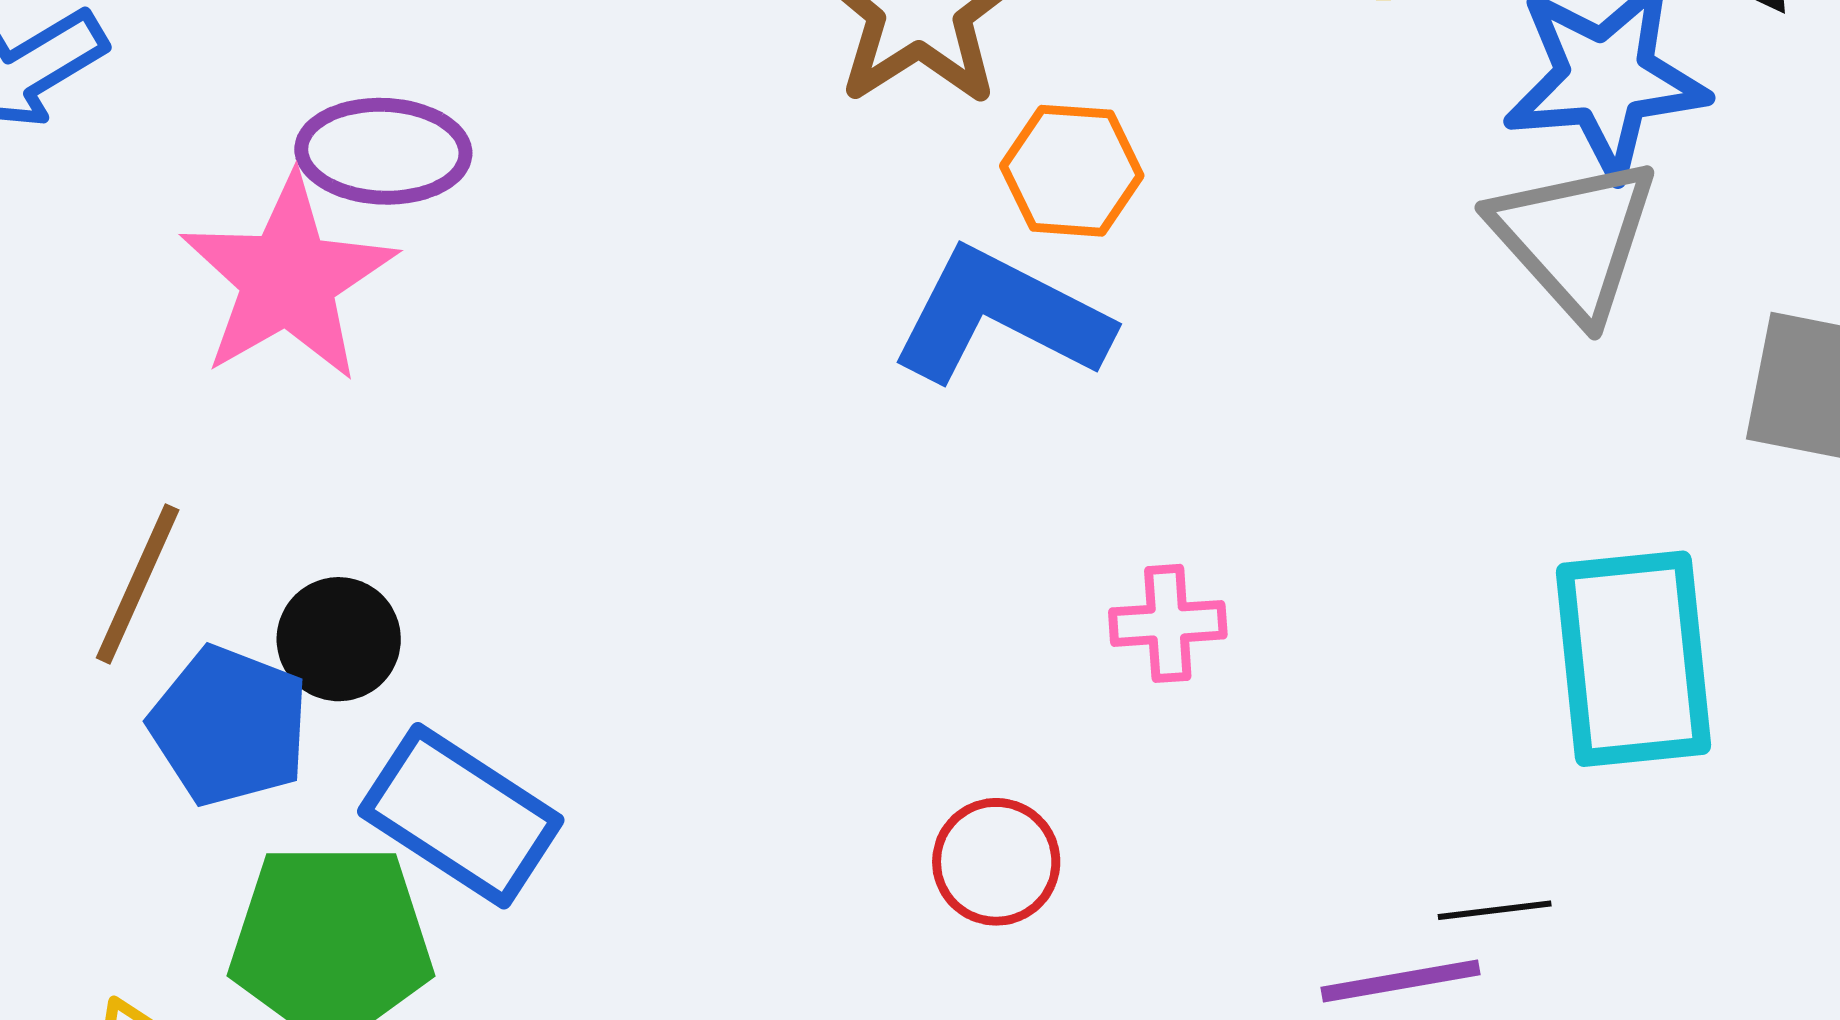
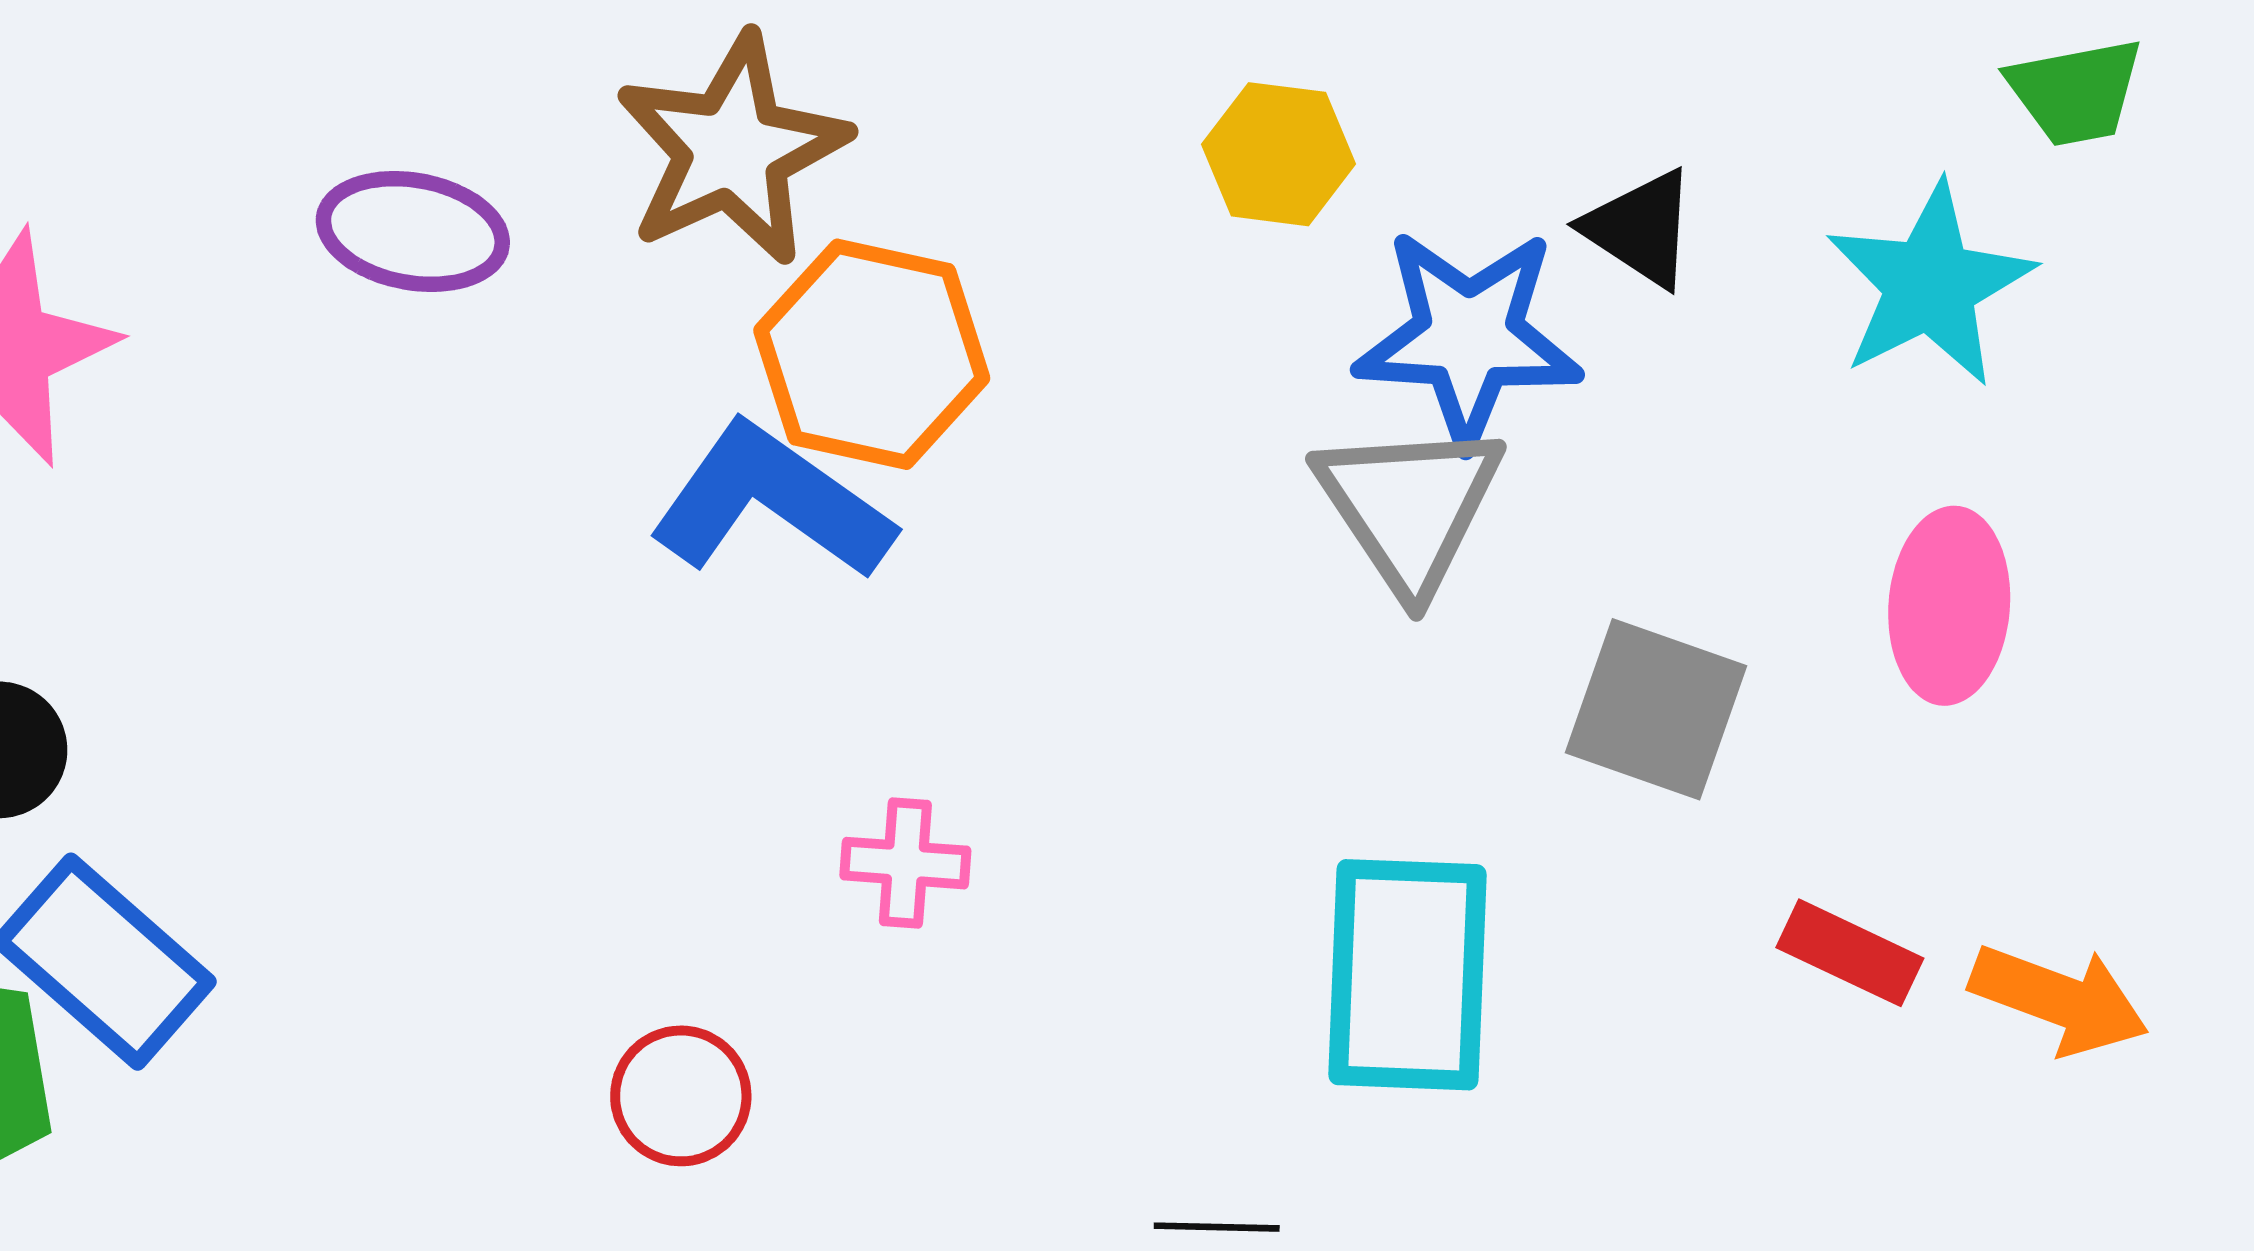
purple ellipse: (383, 151) -> (413, 231), moved
orange hexagon: (1072, 171) -> (872, 354), size x1.5

